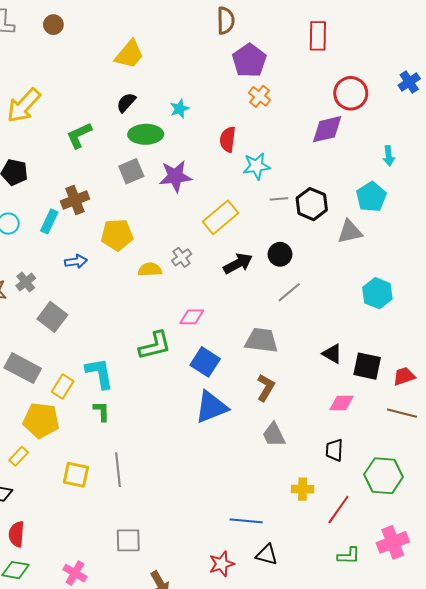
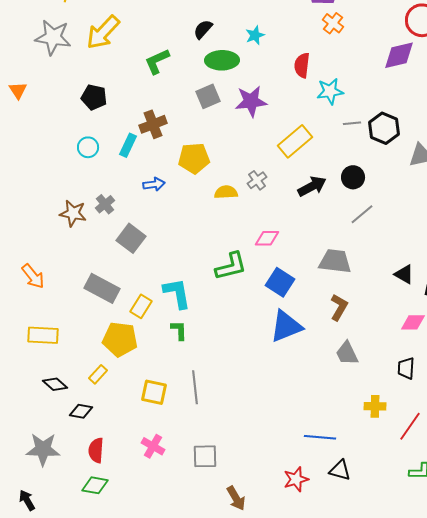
pink cross: (75, 573) -> (153, 446), moved

